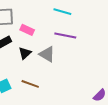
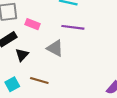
black triangle: (25, 53) -> (22, 55), moved

